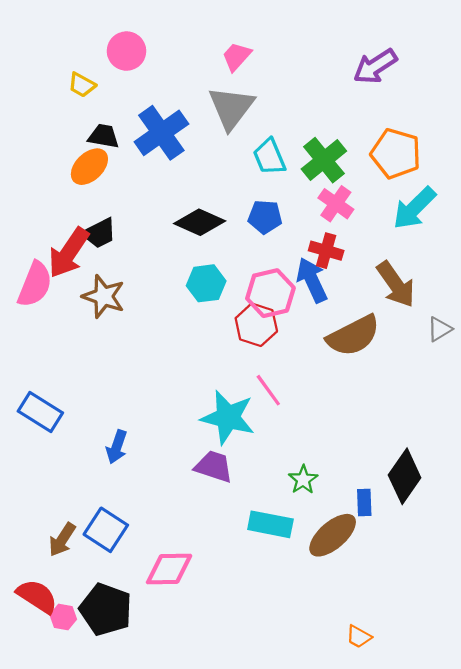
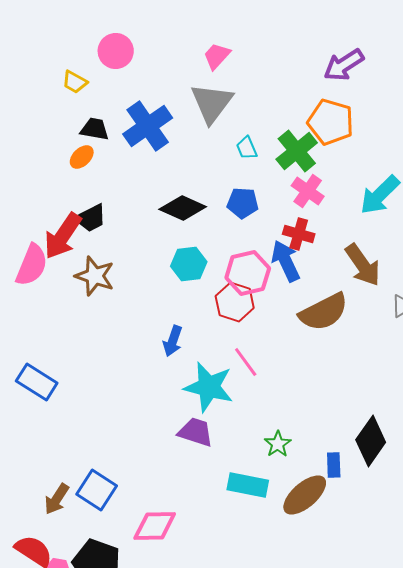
orange pentagon: (396, 154) -> (331, 122), moved
cyan trapezoid: (269, 157) -> (247, 148), size x0.7
orange ellipse: (89, 167) -> (82, 157), size x0.7
blue arrow: (117, 447) -> (173, 341), moved

